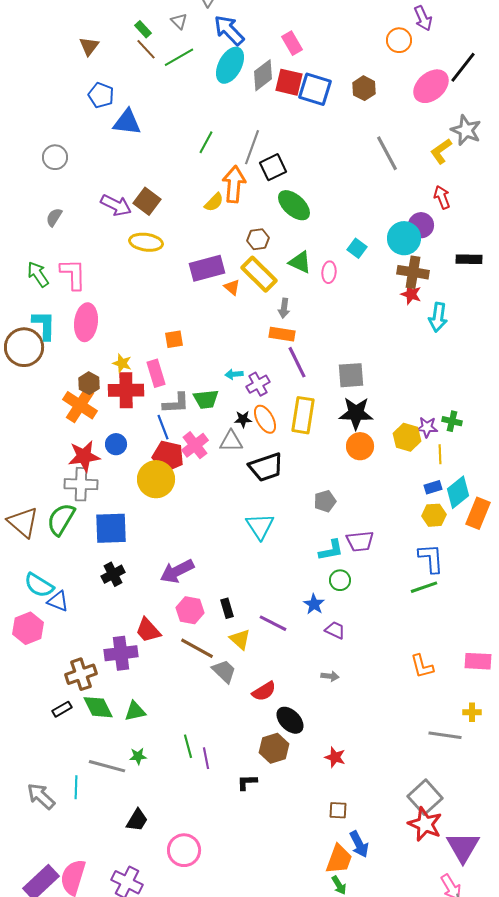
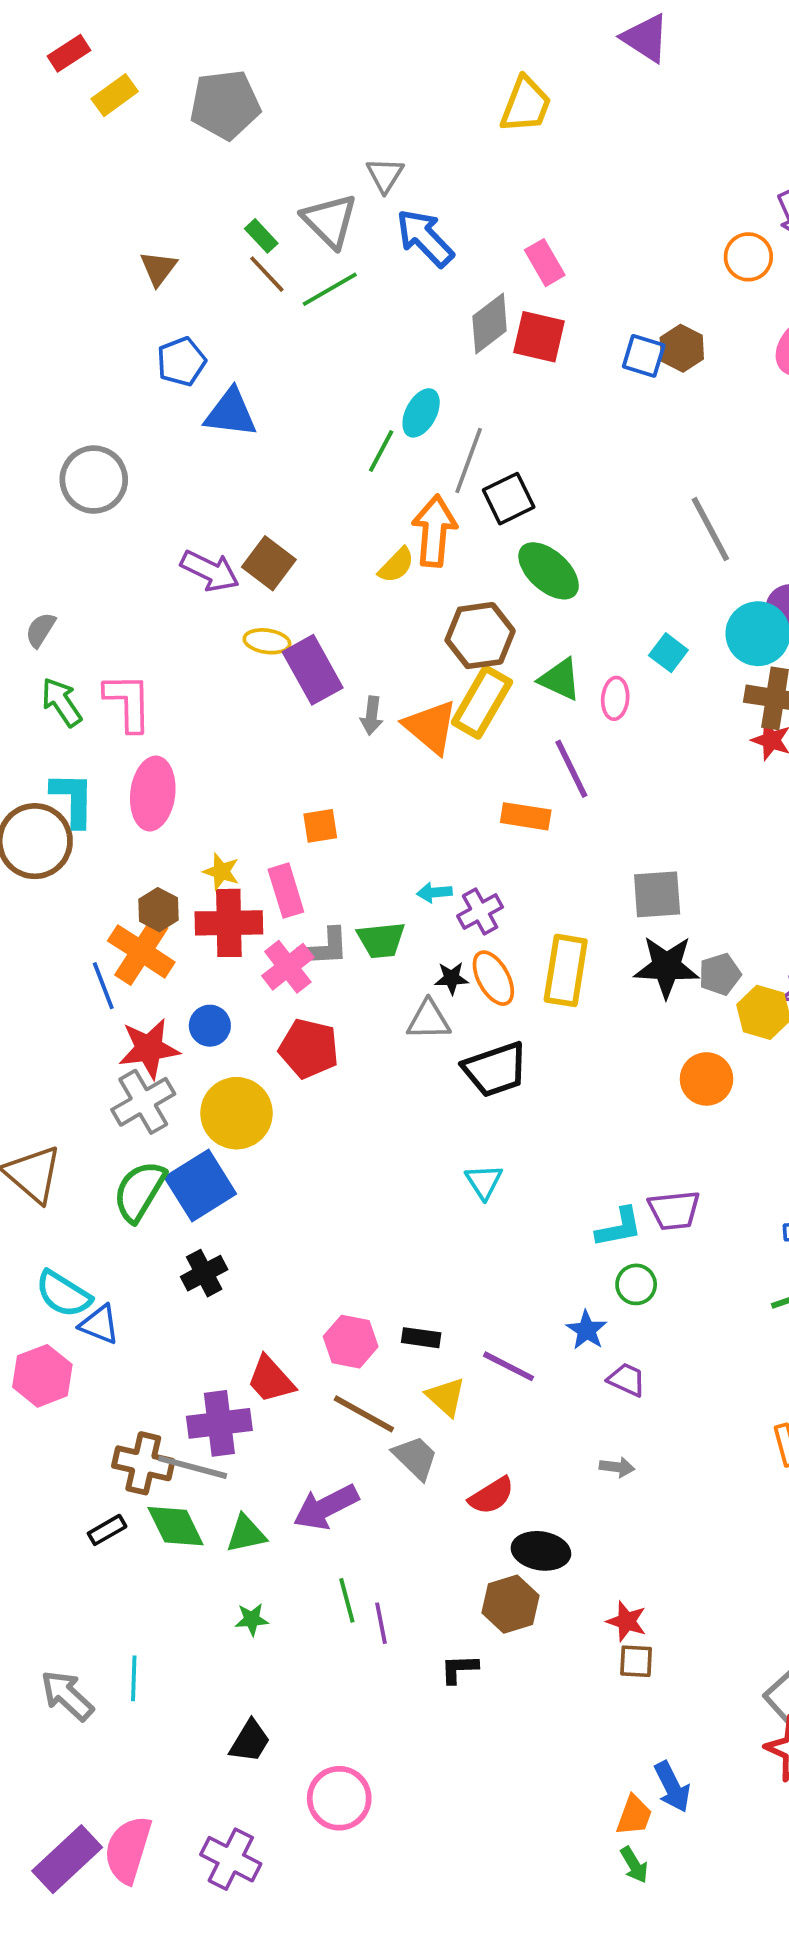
gray triangle: (179, 21) -> (330, 221), size x1.8
cyan ellipse: (230, 65) -> (421, 413), moved, size x0.7
blue square: (315, 89) -> (644, 356), moved, size x0.7
blue pentagon: (101, 95) -> (181, 362), turned 30
gray line: (387, 153) -> (710, 529), moved
gray circle: (55, 157) -> (94, 480), size x1.4
gray semicircle: (54, 217) -> (40, 630), moved
brown hexagon: (258, 239) -> (480, 636), size x1.6
yellow ellipse: (146, 242) -> (267, 641), size x0.7
purple rectangle: (207, 268) -> (313, 670), moved, turned 76
yellow rectangle: (259, 274) -> (482, 702), turned 75
orange triangle: (232, 287) -> (431, 727), size x1.8
gray arrow: (284, 308) -> (372, 715), moved
purple line: (297, 362) -> (571, 769), moved
blue line: (163, 427) -> (103, 986), moved
pink cross: (195, 445) -> (288, 967), moved
orange circle: (360, 446) -> (706, 1079), moved
yellow circle: (156, 479) -> (236, 1113), moved
gray cross: (81, 484) -> (143, 1102), turned -32
gray pentagon: (325, 501) -> (720, 974), moved
green semicircle: (61, 519) -> (139, 1191), moved
cyan triangle: (260, 526) -> (484, 1182), size x0.7
blue square: (111, 528) -> (200, 1186), turned -30
purple arrow: (177, 571) -> (326, 1507), moved
black rectangle: (227, 608) -> (421, 1338), turned -66
brown cross: (81, 674) -> (143, 1463), turned 32
black ellipse: (290, 720) -> (541, 1551), turned -36
gray line: (107, 766) -> (193, 1467), moved
brown square: (338, 810) -> (636, 1661), moved
orange trapezoid: (339, 859) -> (634, 1815), size x0.7

